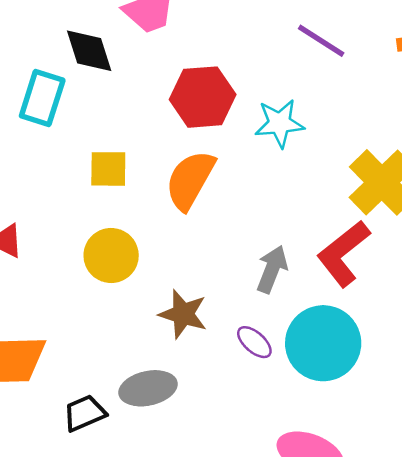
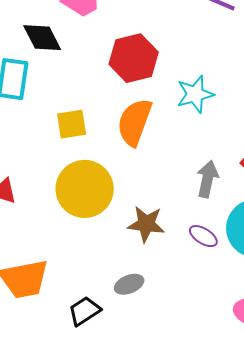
cyan star: (280, 123) -> (195, 94), moved
yellow circle: (111, 255) -> (85, 189), size x1.4
gray ellipse: (148, 388) -> (129, 284), size x0.7

